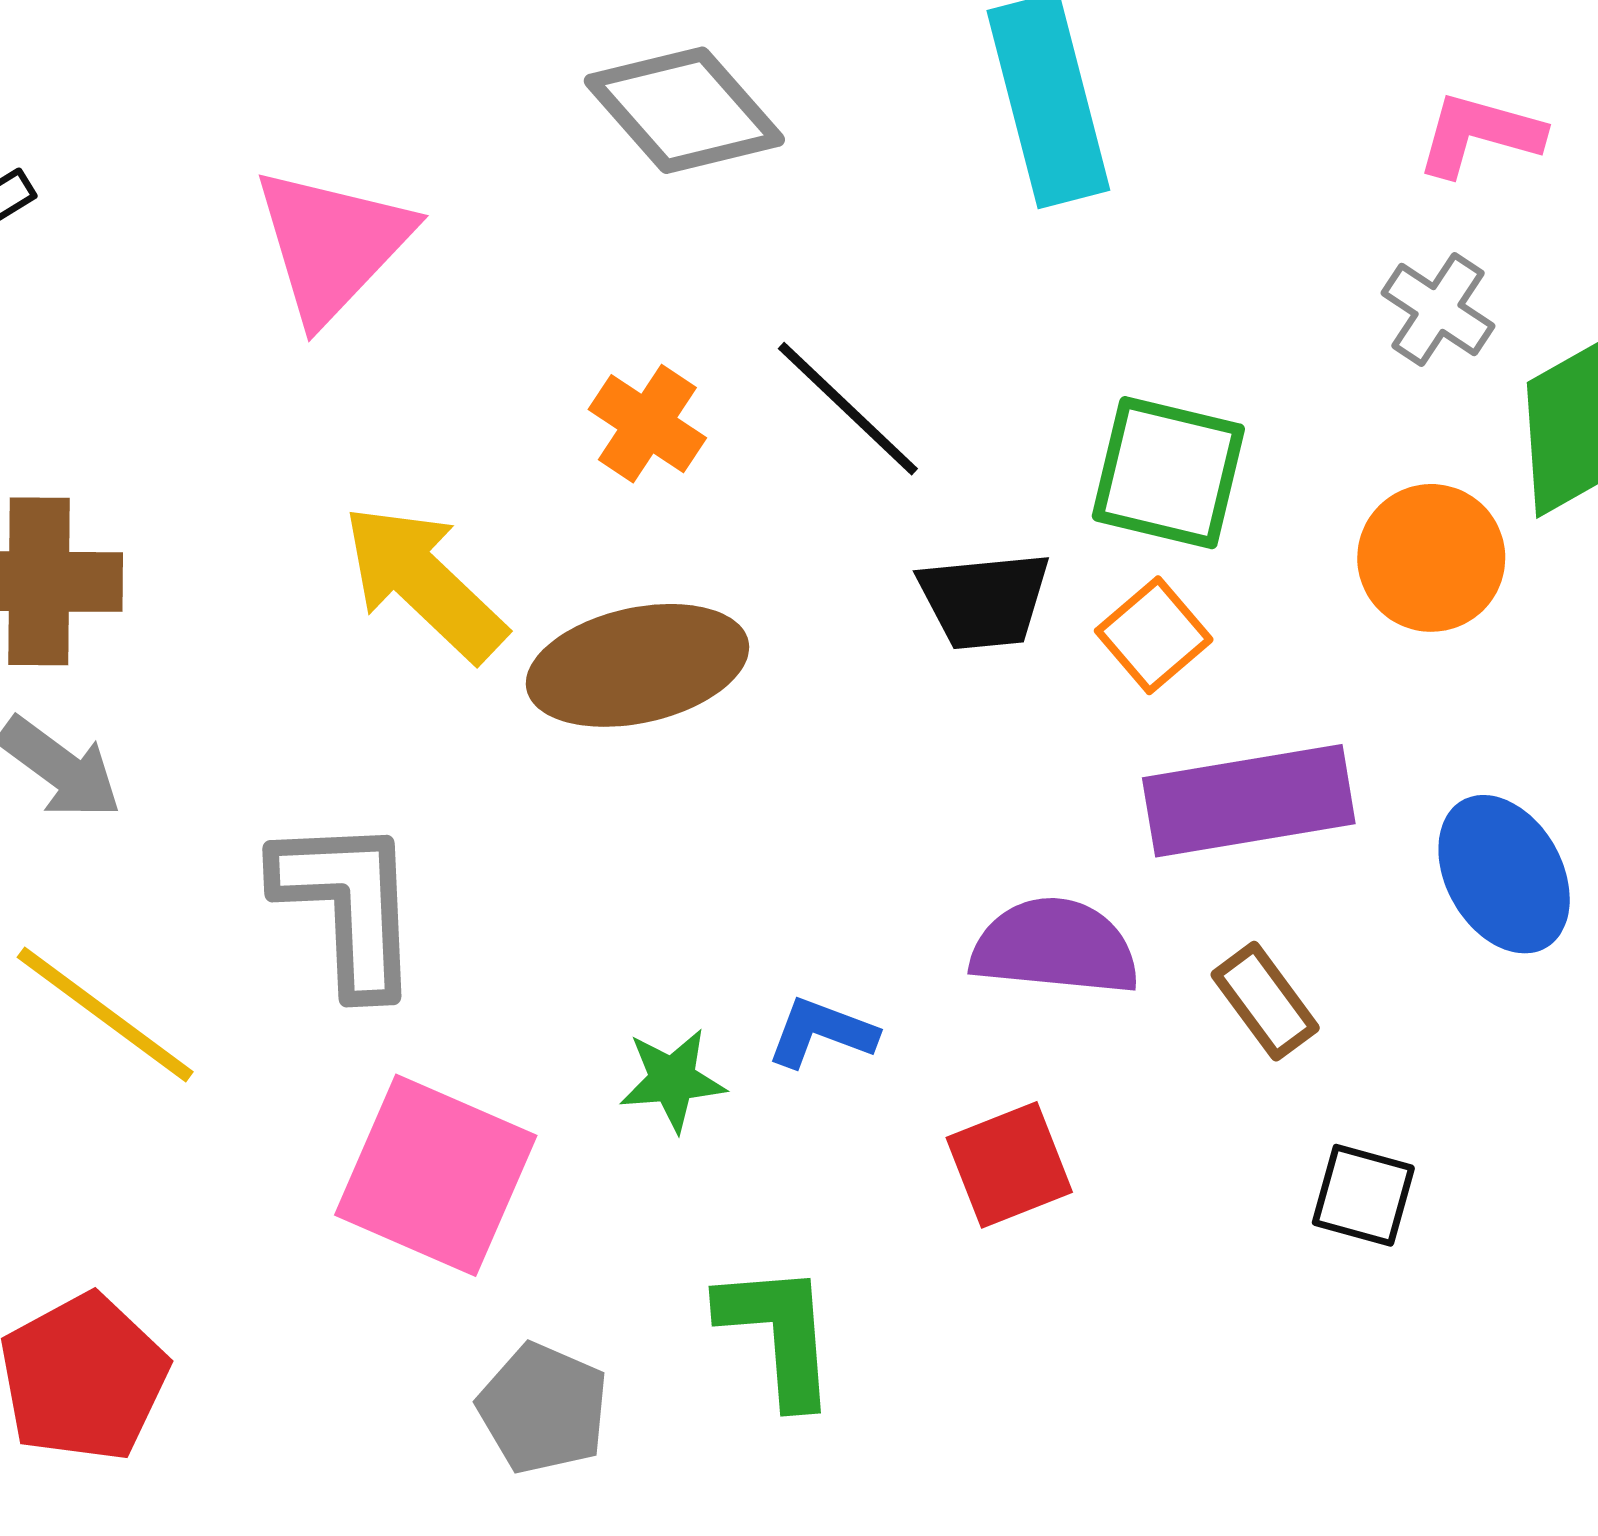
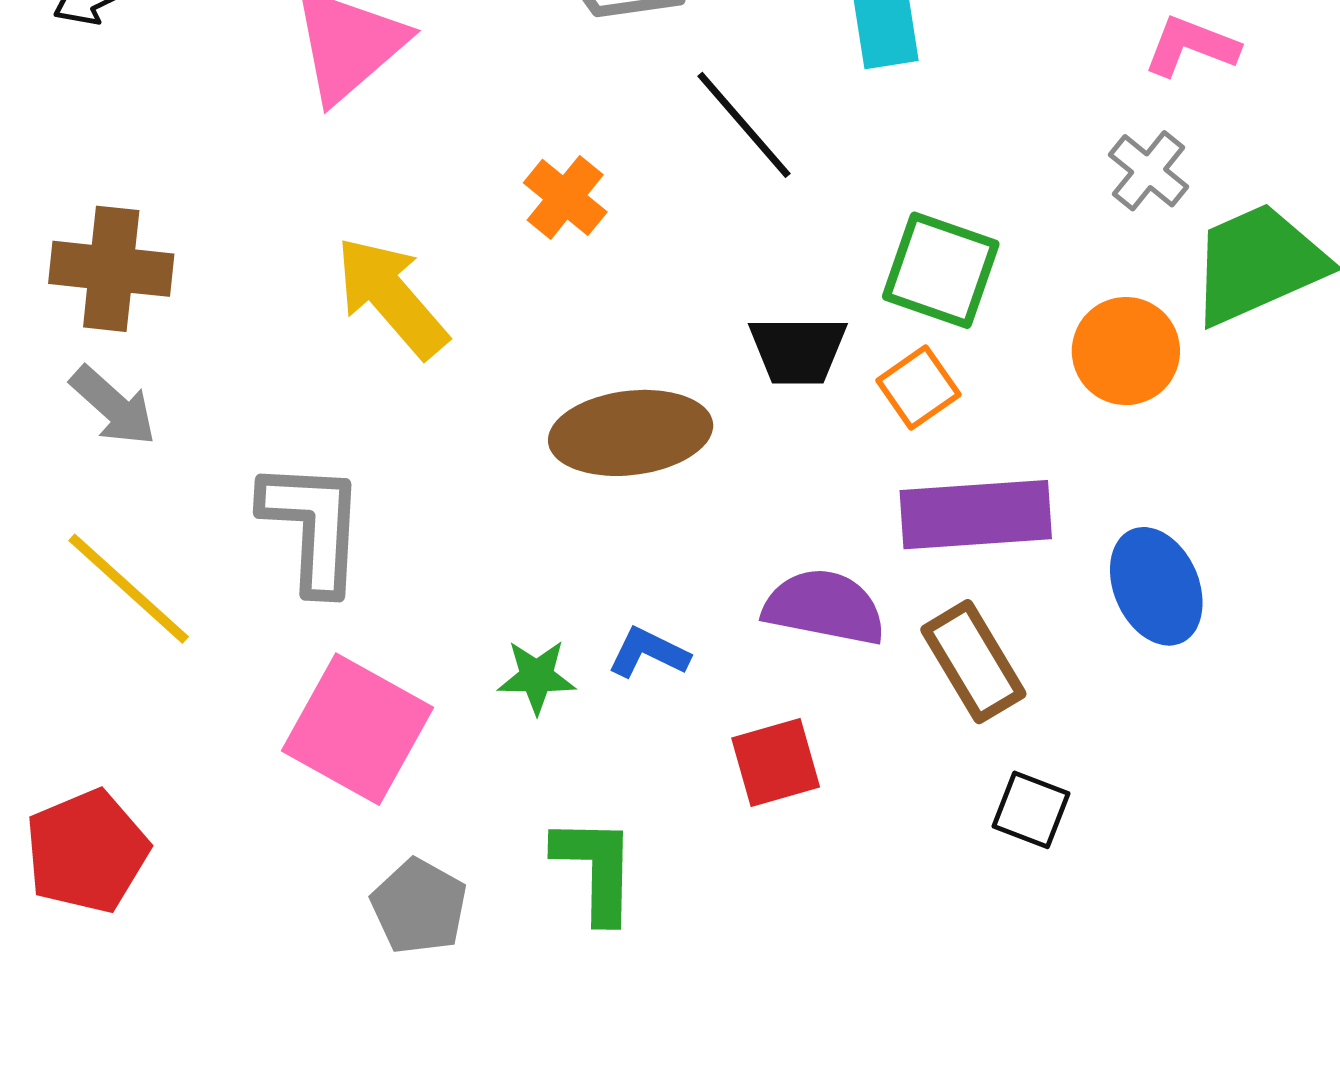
black line: (848, 409) -> (744, 125), moved
brown ellipse: (637, 665) -> (631, 433), moved
brown rectangle: (1265, 1001) -> (973, 662), size x1.4

